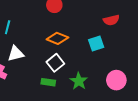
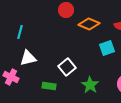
orange diamond: (57, 38) -> (89, 24), moved
green rectangle: (48, 82) -> (49, 86), moved

